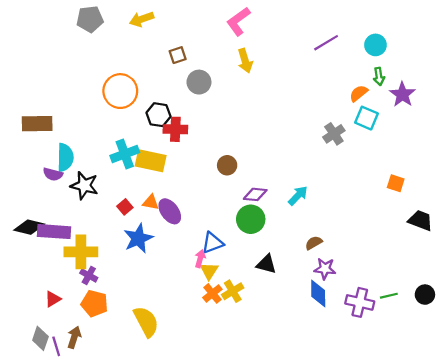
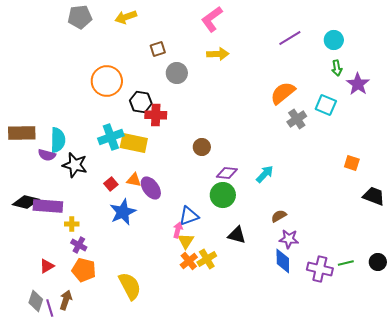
yellow arrow: (245, 61) -> (218, 54), turned -75
orange semicircle: (359, 93) -> (283, 93), moved, size x1.5
brown rectangle: (37, 124) -> (22, 133), moved
yellow cross: (81, 252) -> (72, 224), size x0.5

